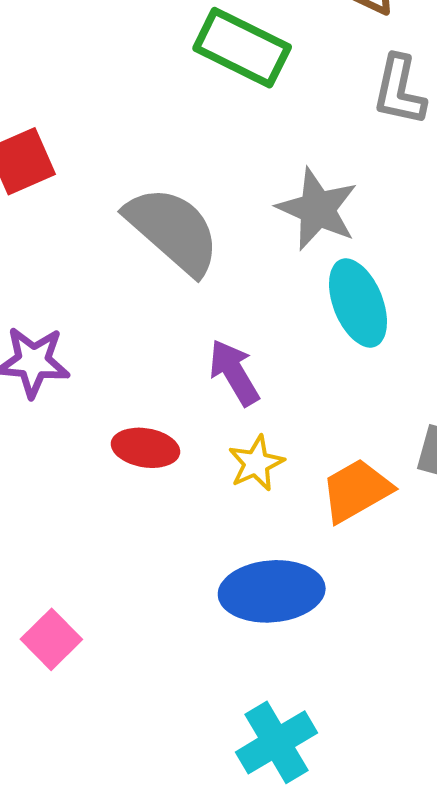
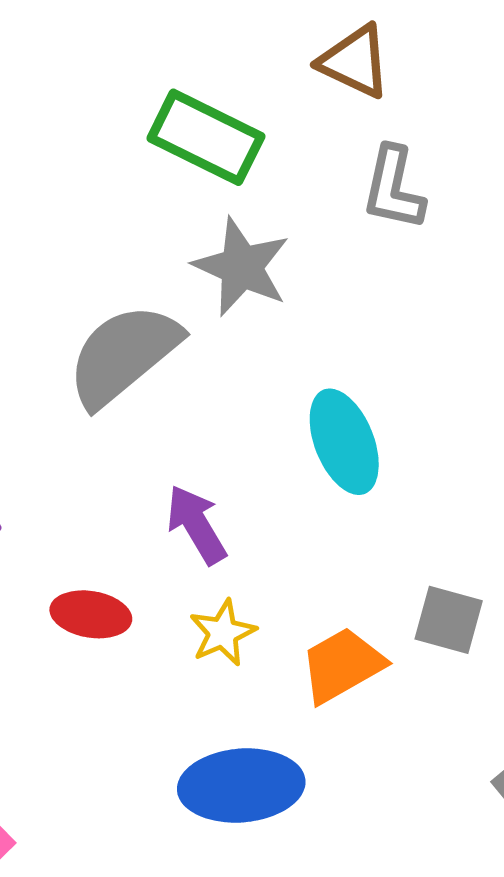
gray star: (317, 209) -> (241, 267), moved
gray semicircle: (173, 230) -> (123, 355), turned -81

